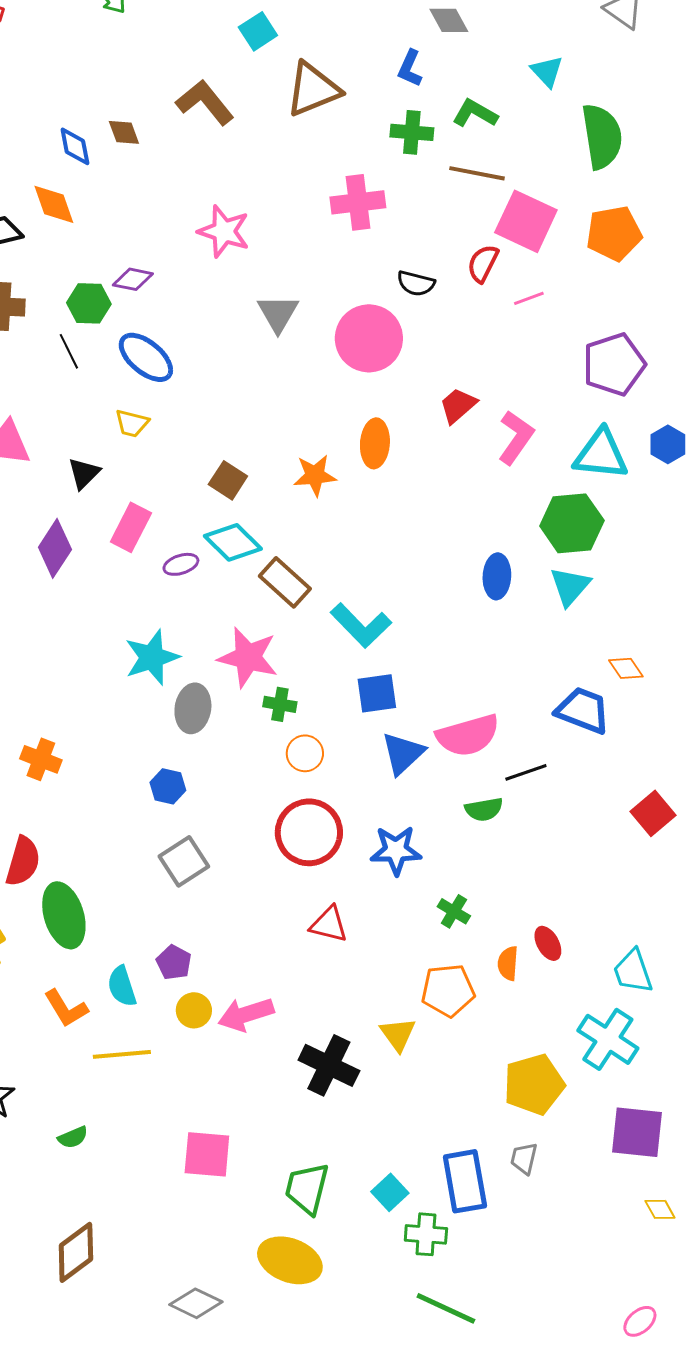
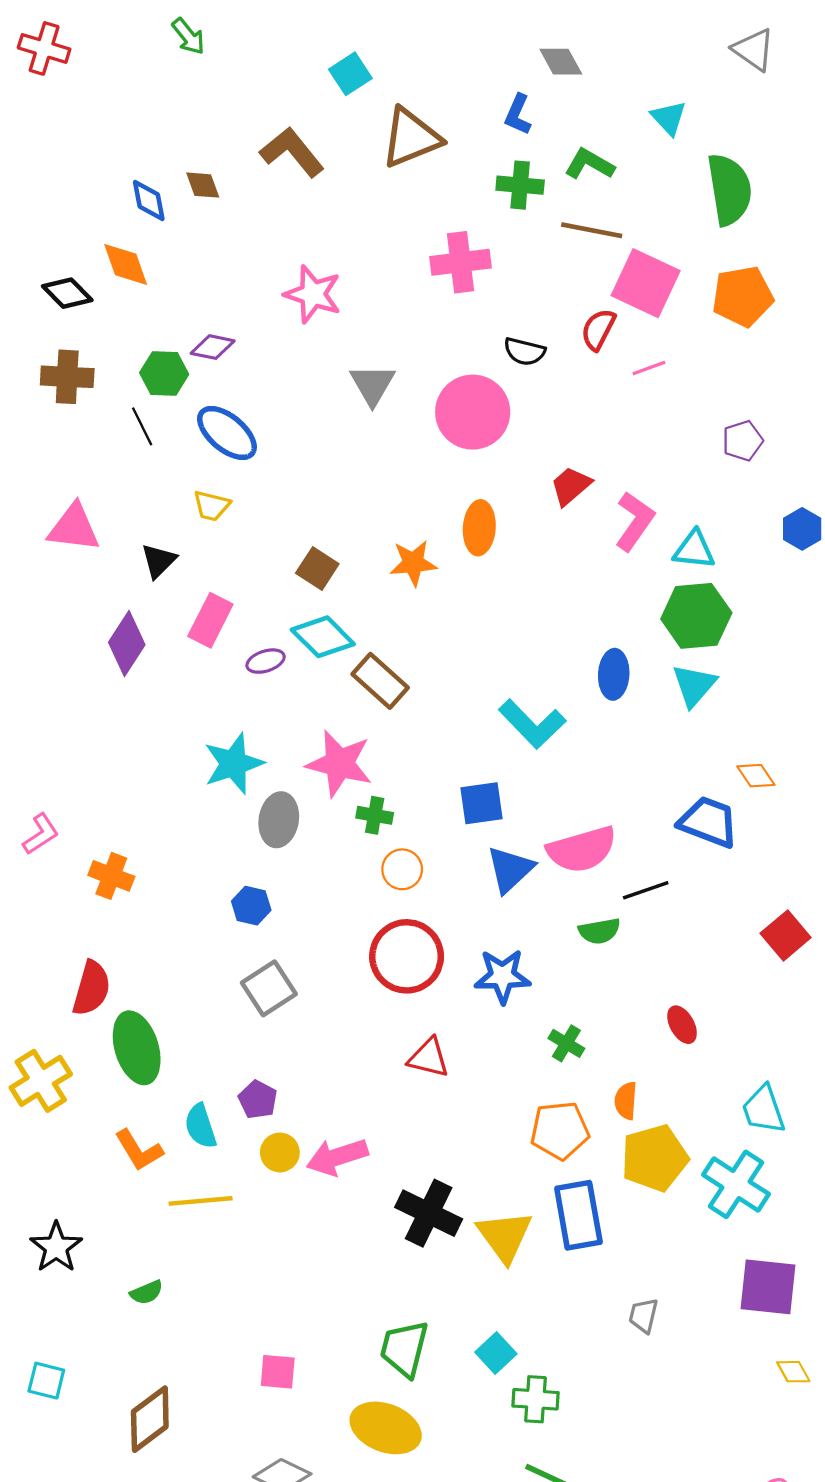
purple pentagon: (614, 364) -> (743, 441), size x0.6
cyan triangle: (601, 454) -> (694, 550), moved, size x0.7
cyan L-shape: (361, 625) -> (532, 724), moved
red ellipse: (548, 943) -> (682, 1025), moved
yellow triangle: (398, 1034) -> (505, 1236), moved, size x1.4
yellow pentagon: (534, 1084) -> (654, 1158), moved
pink square: (207, 1154) -> (278, 1372), moved, size x0.7
blue rectangle: (465, 1181) -> (578, 1215), moved

